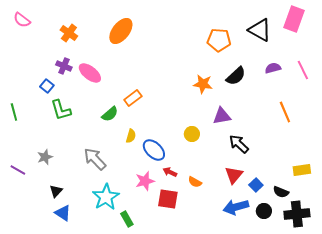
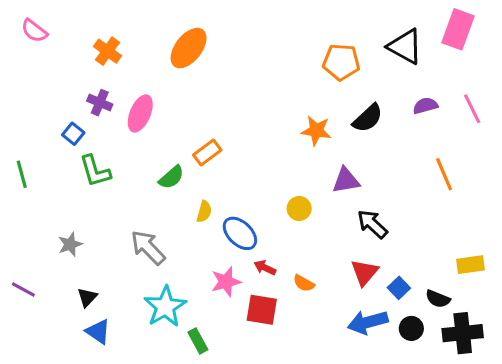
pink ellipse: (90, 73) -> (140, 113), turned 75
purple line: (18, 170) -> (23, 290), moved

